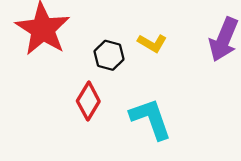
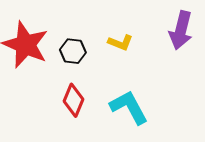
black hexagon: (109, 55) -> (73, 51), moved

